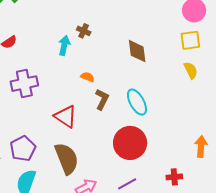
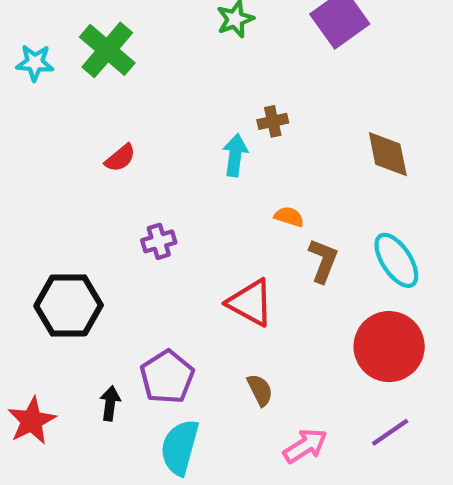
brown cross: (84, 31) -> (273, 121), turned -32
purple cross: (24, 84) -> (159, 241), size x0.6
brown semicircle: (67, 158) -> (260, 390), size x0.5

